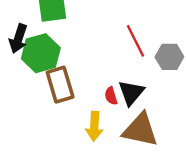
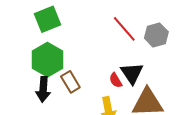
black arrow: (18, 39) -> (43, 89), moved
brown rectangle: (60, 85) -> (70, 82), size x0.7

